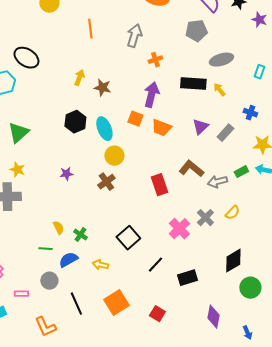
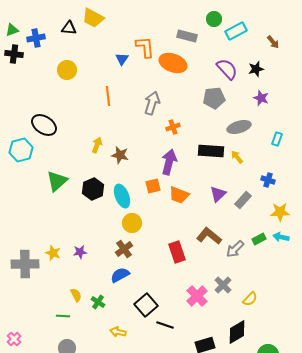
purple star: (259, 20) -> (261, 98), moved
orange square: (135, 119) -> (153, 186), turned -35
green triangle: (18, 133) -> (57, 181), moved
yellow star: (17, 170) -> (53, 253), moved
purple star: (66, 174) -> (80, 252), moved
gray arrow: (217, 182) -> (235, 249), turned -30
yellow semicircle: (232, 213) -> (250, 299), moved
blue semicircle: (68, 260) -> (120, 275), moved
black diamond: (233, 261) -> (237, 332), moved
black line: (155, 265) -> (165, 325), moved, turned 66

